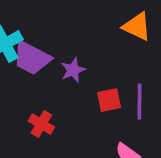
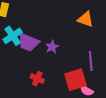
red square: (109, 100) -> (76, 80), moved, size x1.6

